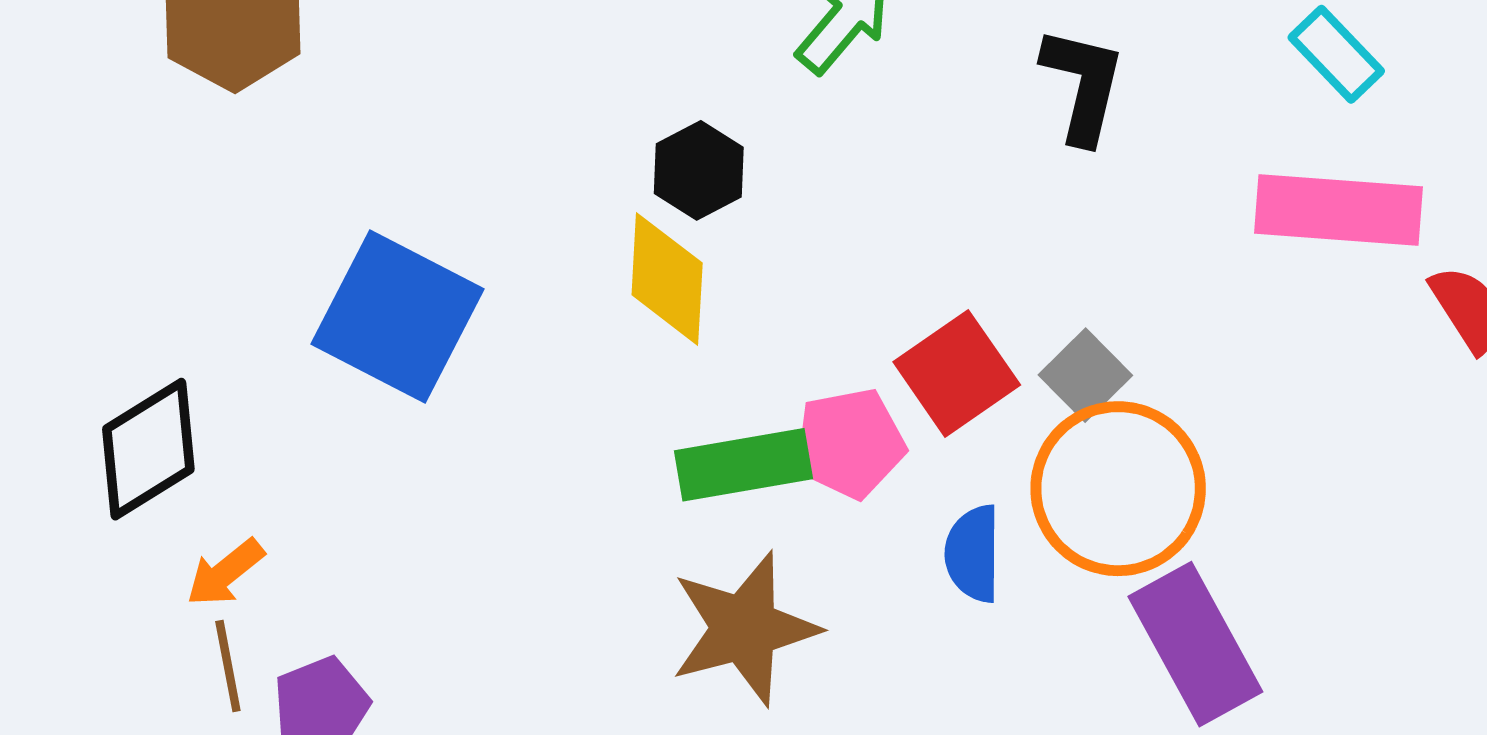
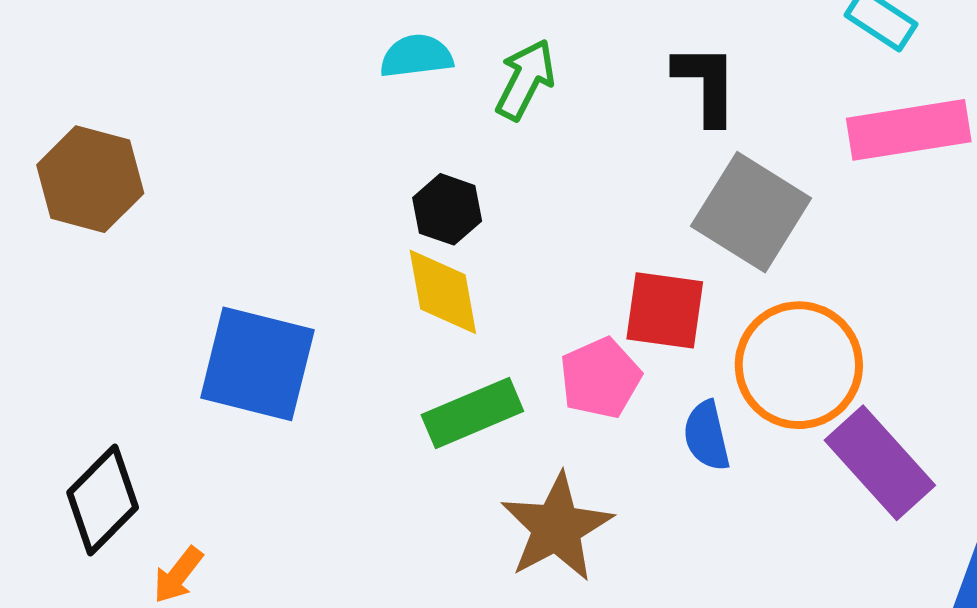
red square: (957, 373) -> (665, 310), turned -34
gray square: (1085, 375) -> (751, 212), moved, size x1.8
green rectangle: (743, 465) -> (472, 413), moved

